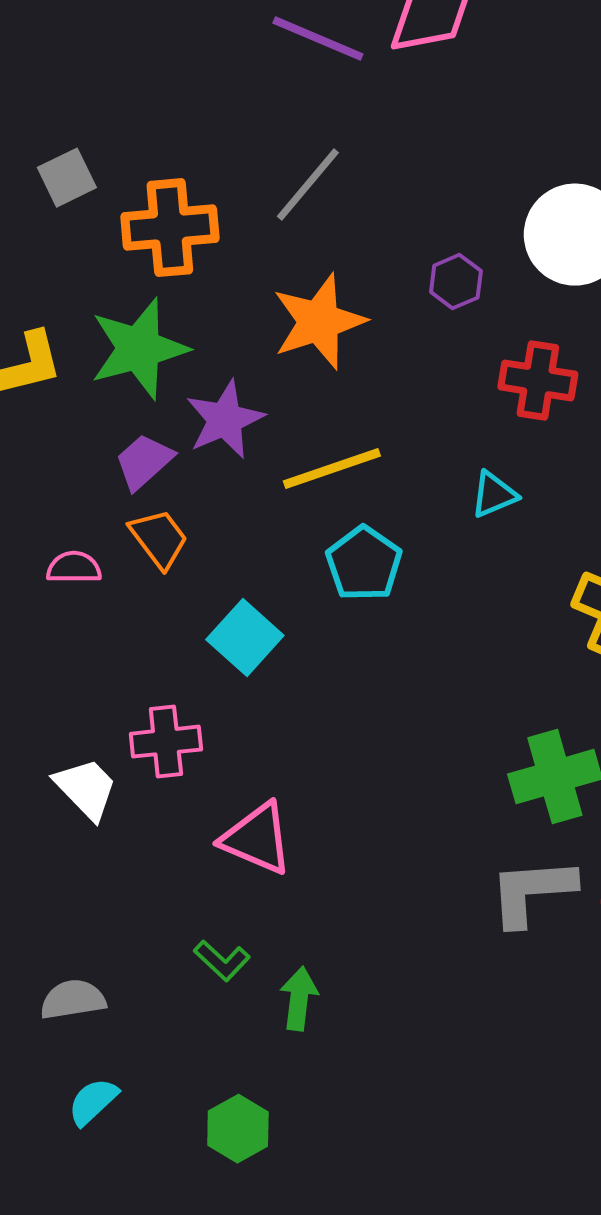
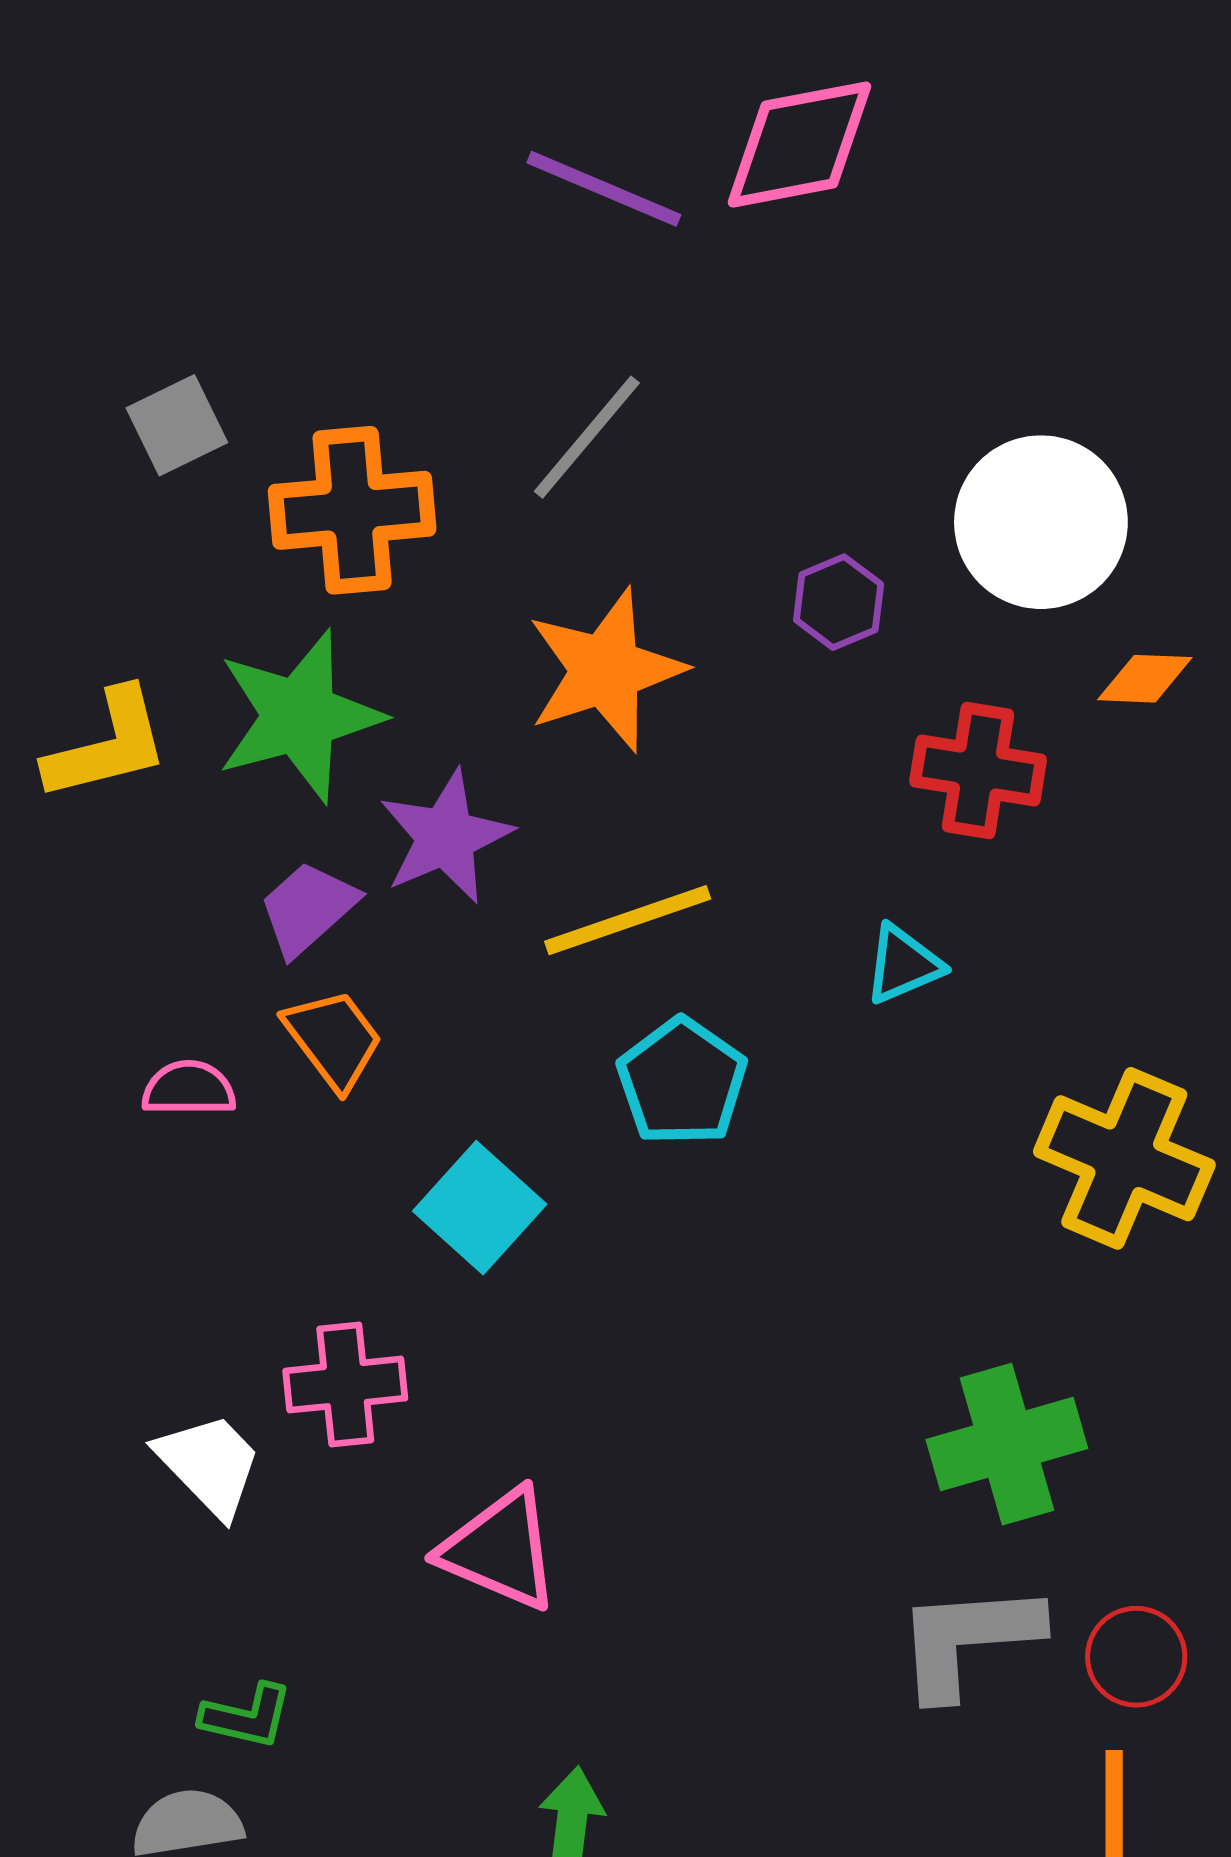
green L-shape: (222, 961) -> (247, 1716), moved, turned -30

